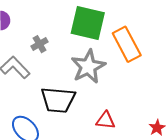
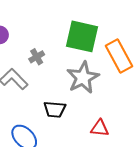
black trapezoid: (58, 100) -> (55, 109), size x0.7

